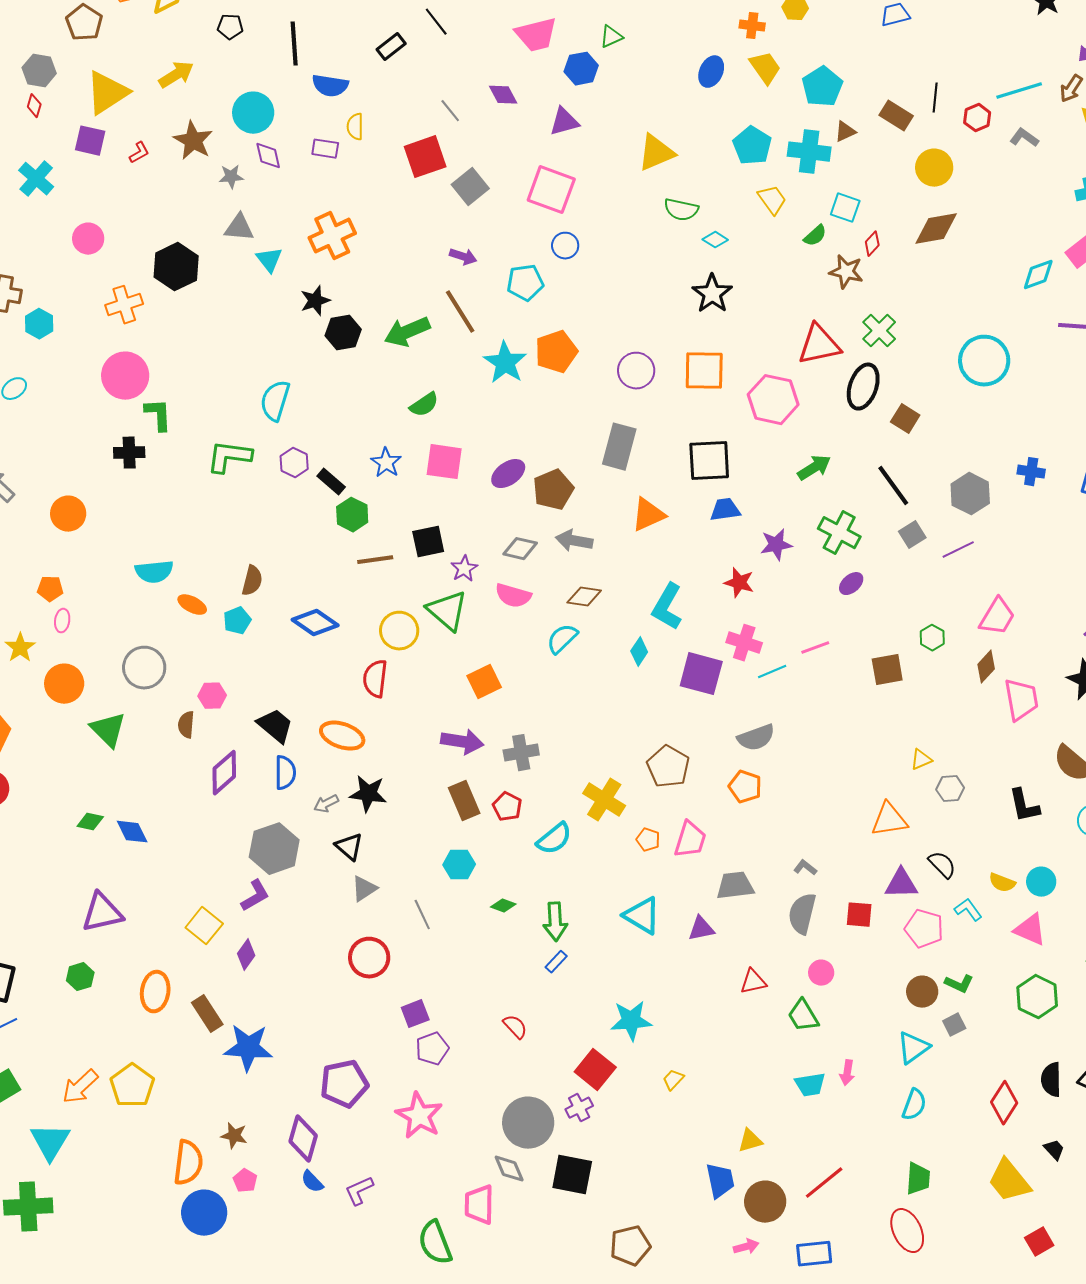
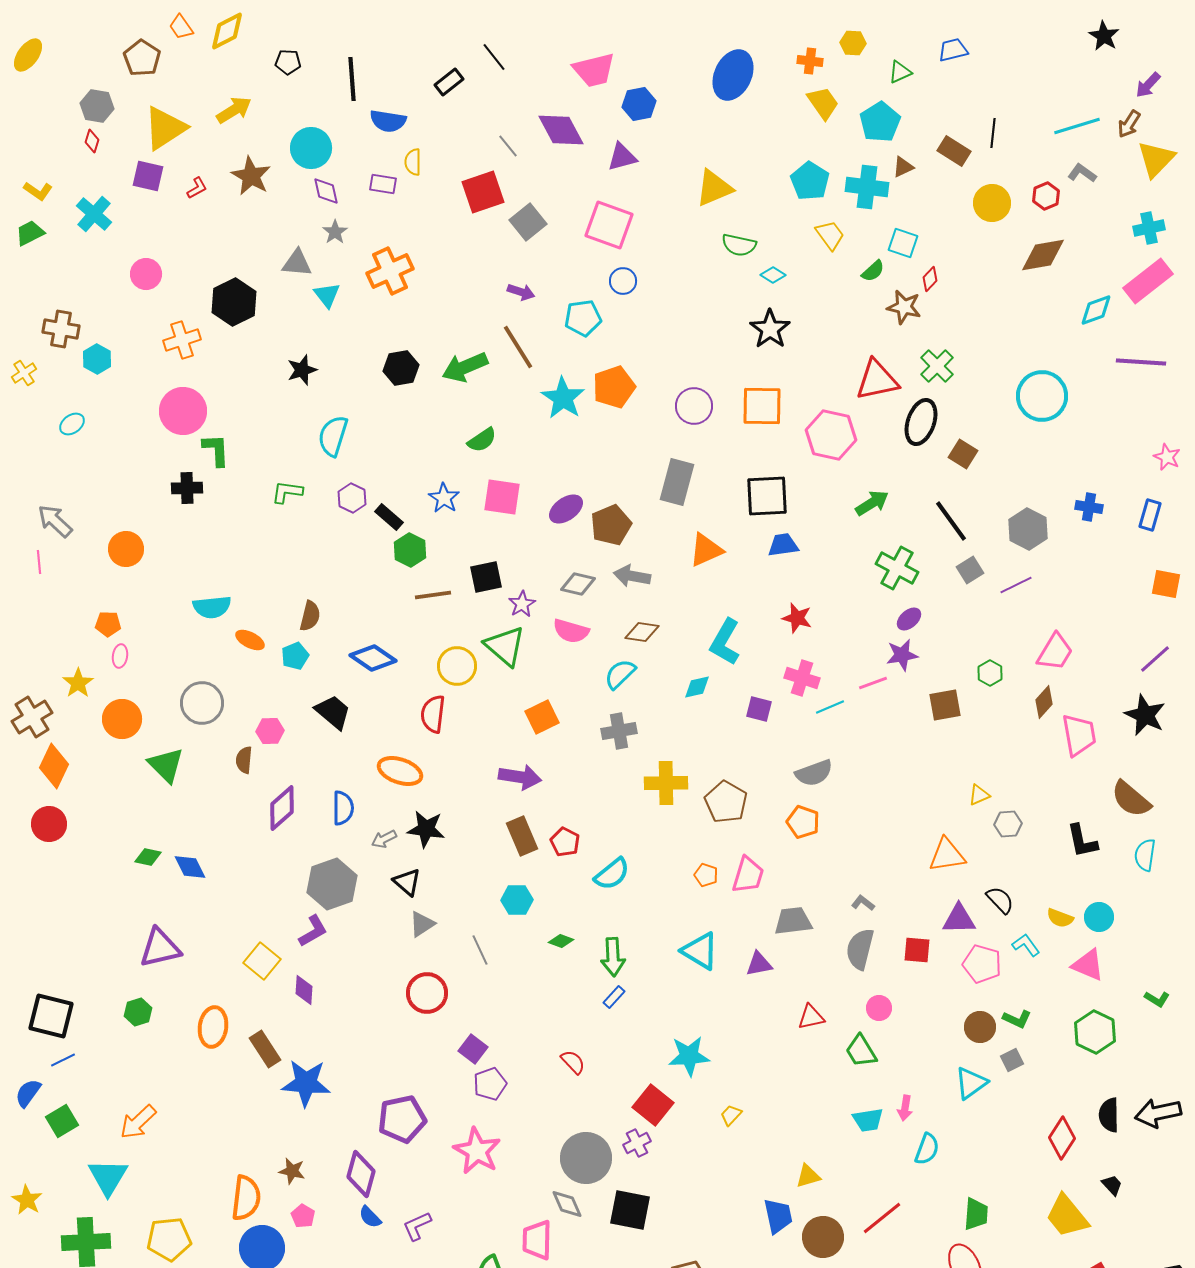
green triangle: (611, 37) -> (900, 72), moved
blue ellipse: (711, 72) -> (733, 75), moved, size x1.6
purple diamond: (503, 95) -> (561, 130), size x1.6
red hexagon: (977, 118) -> (1046, 196), moved
gray star: (231, 177) -> (335, 232), moved, turned -30
brown diamond: (936, 229) -> (1043, 255), moved
black star: (315, 301) -> (302, 370), moved
green L-shape: (229, 457) -> (287, 492), size x0.7
purple star: (776, 545) -> (902, 655), moved
cyan diamond: (639, 652) -> (697, 687), turned 44
purple square: (701, 674) -> (759, 709), size x0.6
black trapezoid: (275, 726) -> (333, 712), moved
gray cross: (521, 753) -> (619, 731), moved
yellow cross: (604, 800) -> (666, 783), moved, turned -33
purple diamond: (246, 955) -> (304, 990), turned -32
purple square: (415, 1014) -> (473, 1049), turned -32
yellow pentagon: (132, 1086) -> (169, 1239), moved, turned 30
cyan semicircle: (914, 1105) -> (927, 1149), moved

